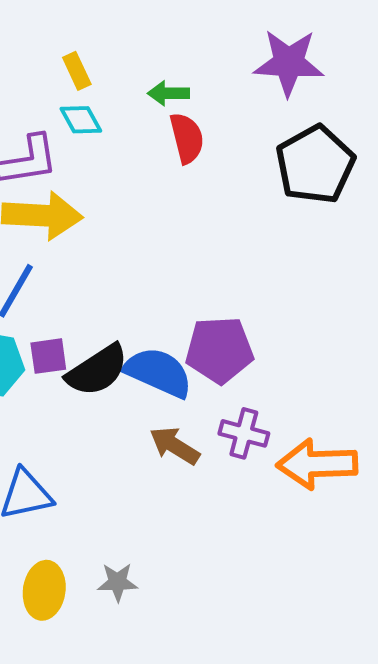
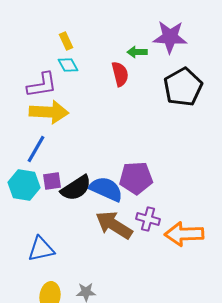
green arrow: (168, 93) -> (137, 52), moved
brown arrow: (175, 446) -> (114, 225), size x1.5

